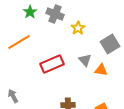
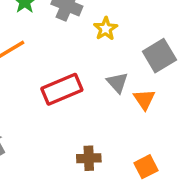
orange triangle: (101, 70) -> (144, 99), turned 48

